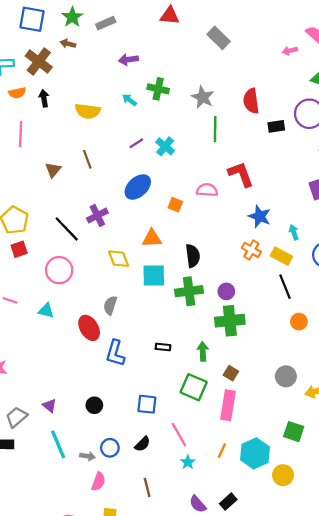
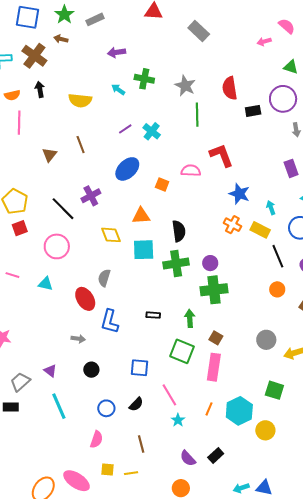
orange semicircle: (17, 93) -> (12, 95), moved
black line: (285, 287) -> (278, 256), moved
gray arrow: (88, 456) -> (78, 339), moved

